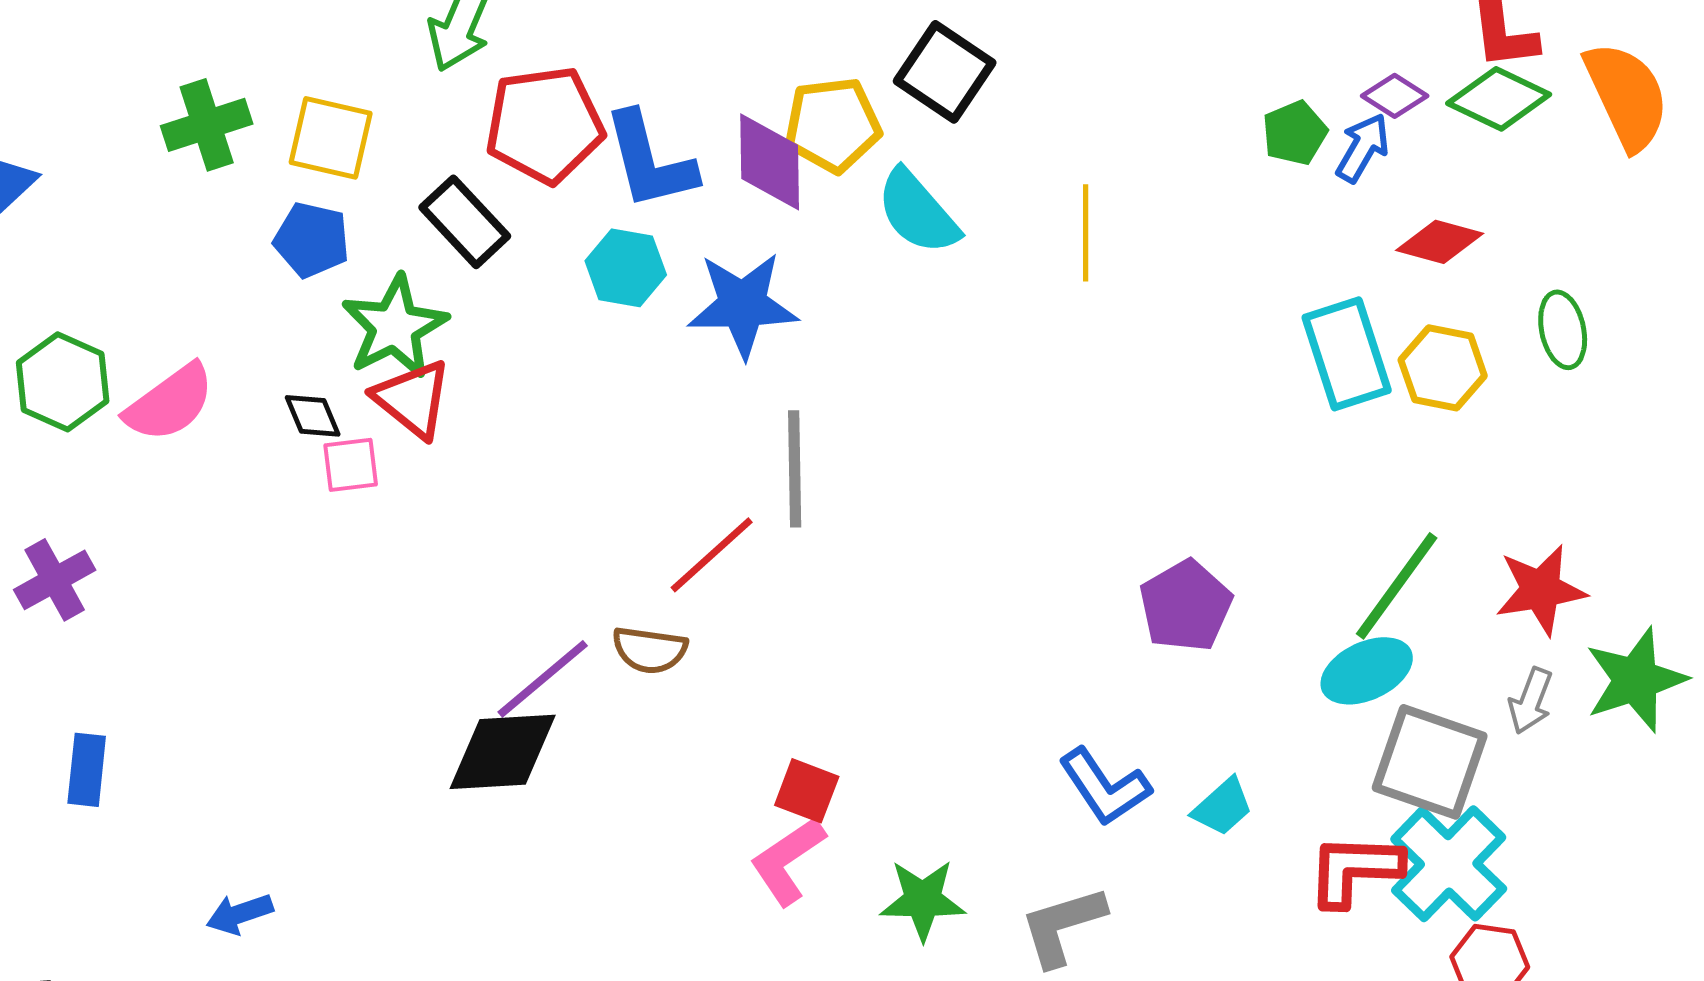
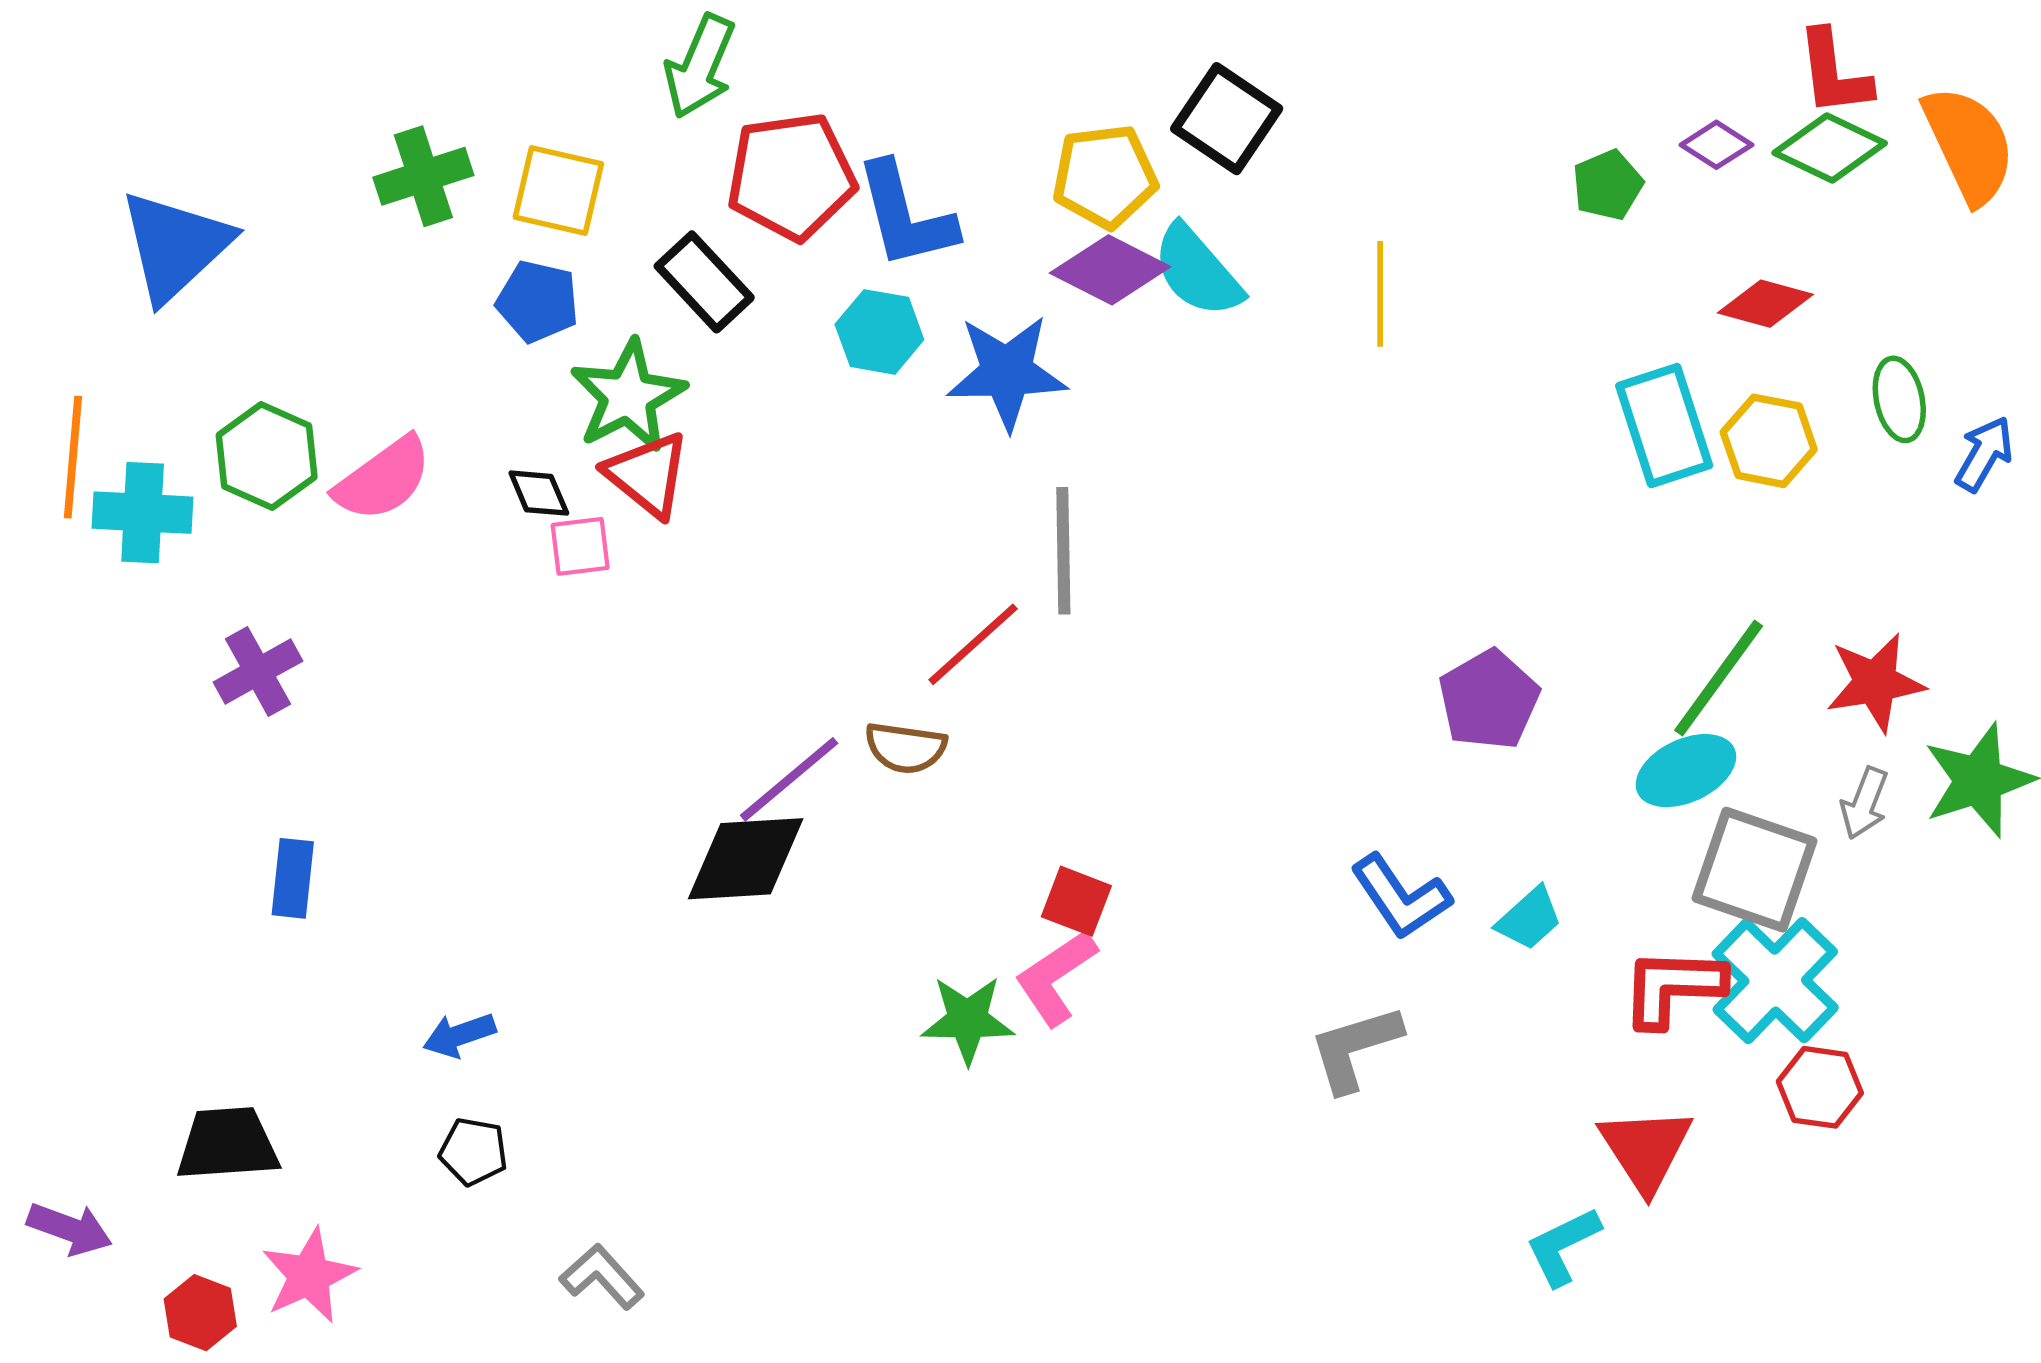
blue arrow: (1363, 148) -> (1984, 454), moved
purple diamond: (770, 162) -> (1110, 270), moved, turned -62
green star: (923, 900) -> (968, 1020), moved

